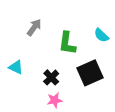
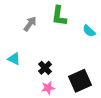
green L-shape: (67, 43) -> (59, 16), moved
black square: (90, 73) -> (80, 81), moved

